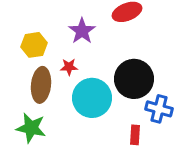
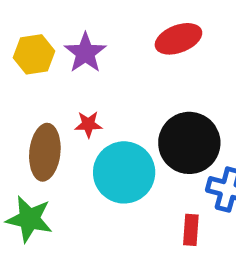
purple star: (82, 31) -> (85, 53), moved
yellow hexagon: (34, 45) -> (34, 54), moved

